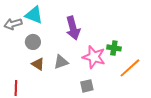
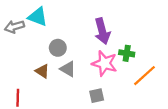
purple arrow: (73, 28) -> (102, 31), moved
gray circle: (33, 42) -> (58, 48), moved
gray triangle: (61, 62) -> (68, 69), turned 49

